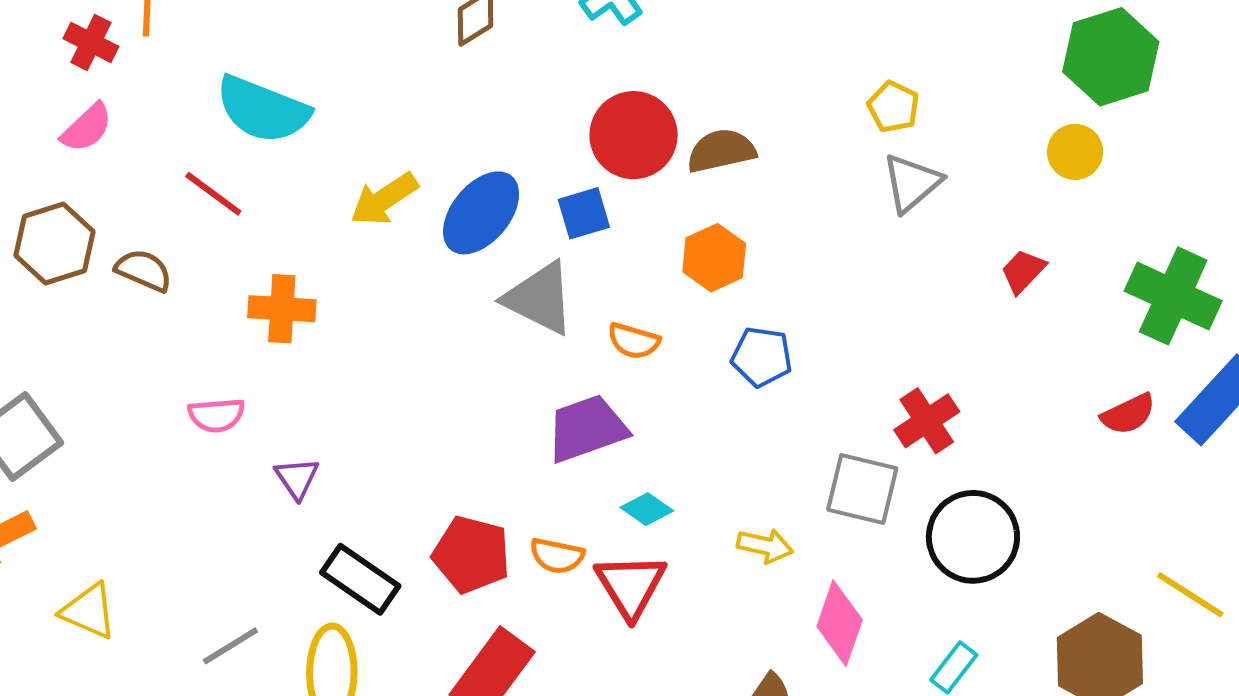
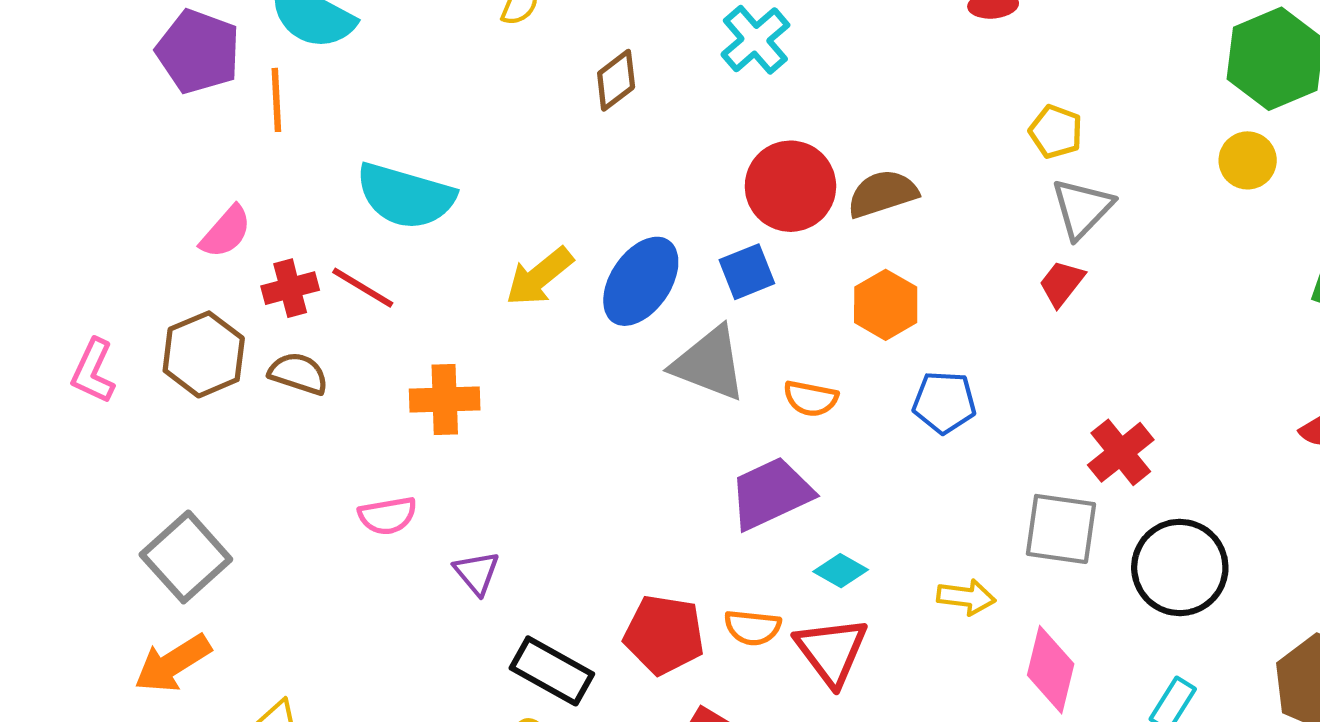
red cross: (91, 43) -> (290, 288), moved, turned -36
red trapezoid: (1023, 271) -> (1062, 283), moved

